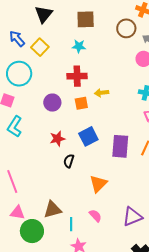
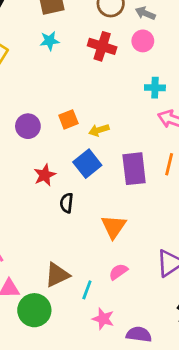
red cross: (77, 76) -> (102, 46), moved, turned 30
yellow arrow: (102, 93) -> (99, 130), moved
pink semicircle: (95, 216) -> (118, 272), turned -72
cyan line: (71, 224) -> (87, 290), turned 32

